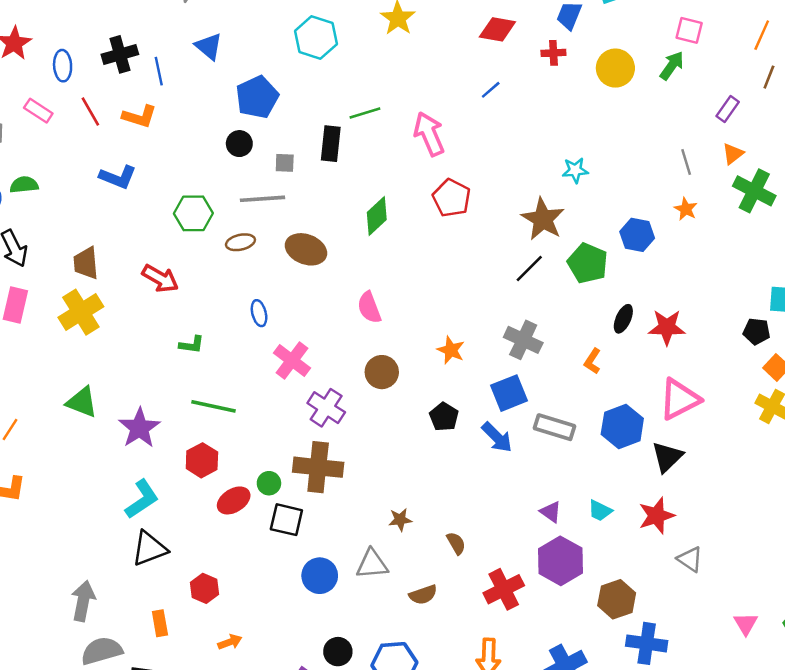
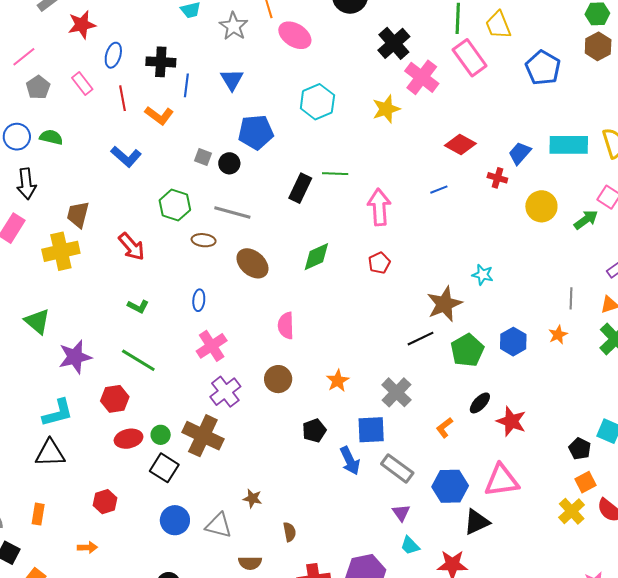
gray square: (285, 163) -> (203, 157), moved
red pentagon: (451, 198) -> (379, 263), size x0.7
purple triangle: (551, 512) -> (401, 513), moved
red hexagon: (204, 588) -> (105, 502), moved

